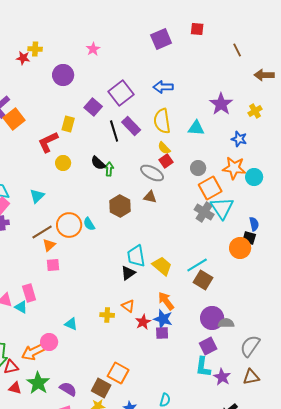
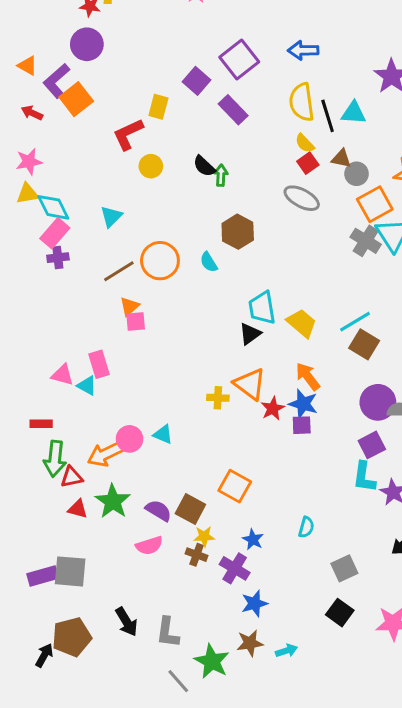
purple circle: (63, 75) -> (87, 44), moved
purple rectangle: (131, 126) -> (233, 110), moved
black line: (114, 131) -> (328, 116), moved
gray ellipse: (152, 173) -> (302, 198), moved
brown triangle: (150, 197) -> (341, 159), moved
cyan semicircle: (89, 224) -> (209, 262), moved
orange triangle: (49, 245) -> (130, 306), moved
orange triangle: (128, 306) -> (250, 384), size x1.6
cyan triangle: (71, 324) -> (163, 434), moved
brown square: (101, 388) -> (190, 509), moved

